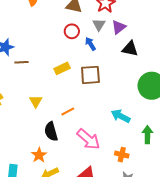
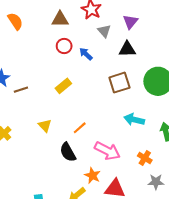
gray triangle: (99, 25) -> (104, 31), moved
purple triangle: (119, 27) -> (130, 22), moved
brown square: (90, 75) -> (119, 83), moved
orange star: (39, 155) -> (92, 176), moved
orange cross: (122, 155) -> (145, 158), turned 32

